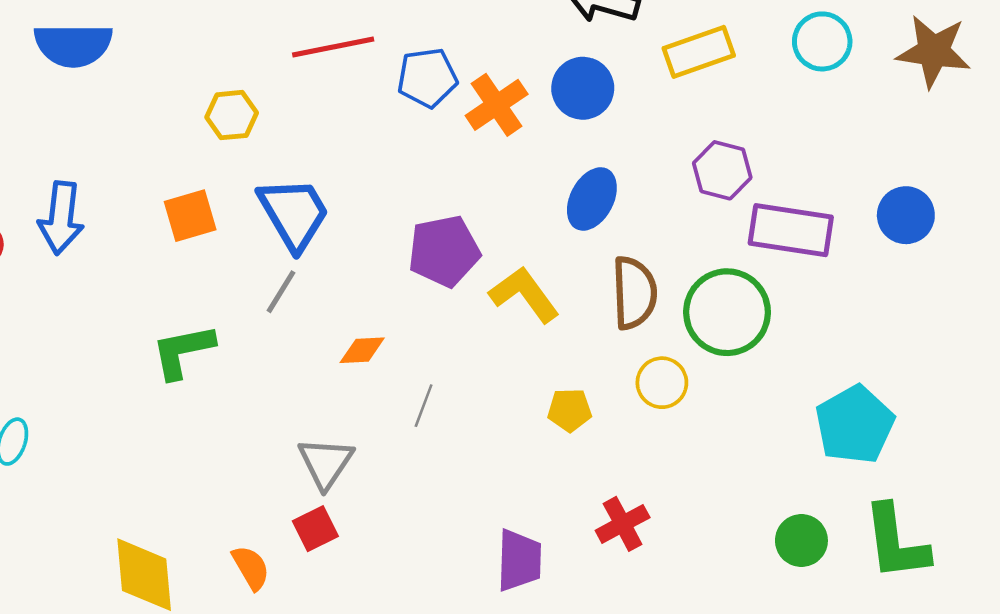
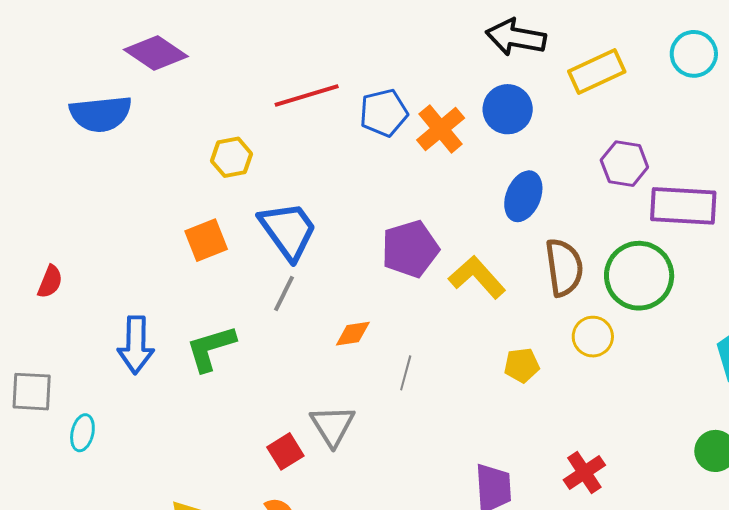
blue arrow: (61, 218) -> (136, 345), moved
red cross: (623, 524) -> (584, 472), moved
red square: (315, 529) -> (285, 451), moved

